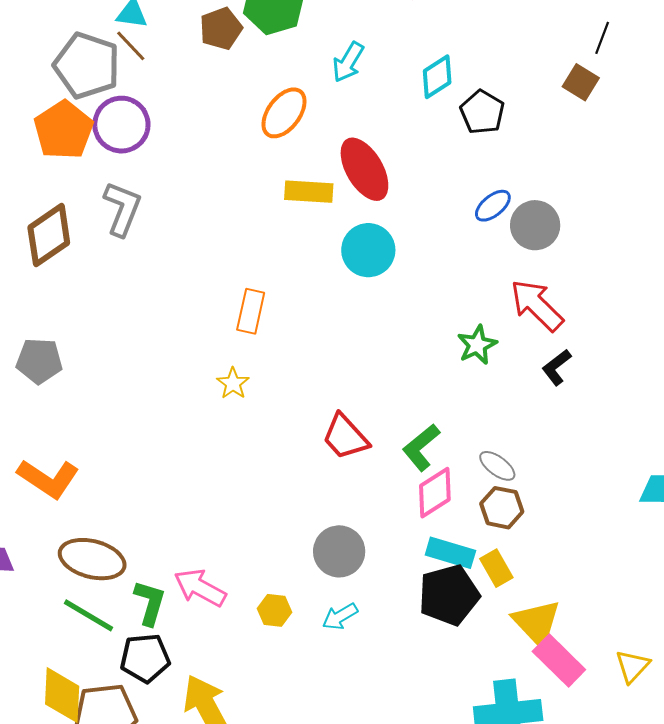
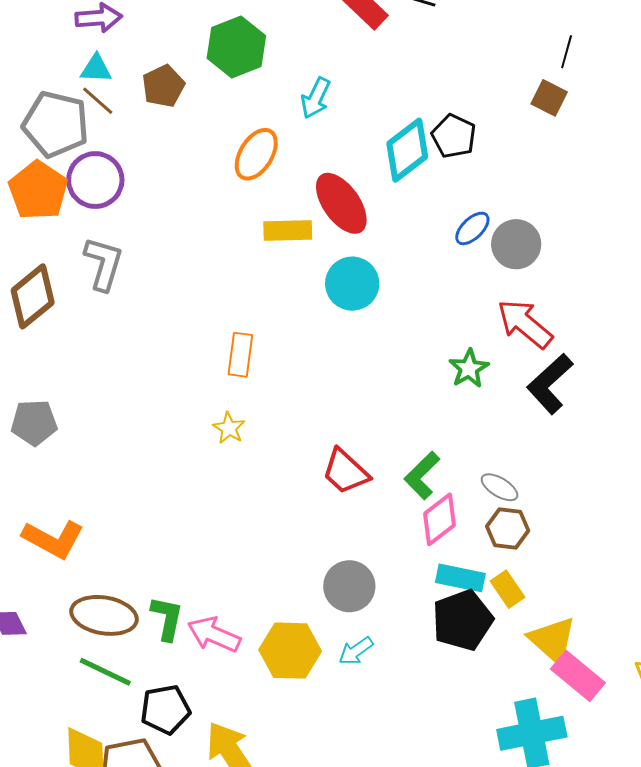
brown pentagon: (221, 29) -> (163, 86), moved
cyan diamond: (437, 77) -> (407, 150), moved, size x1.4
black L-shape: (557, 367) -> (550, 384), size x1.6
green L-shape: (150, 603) -> (167, 618), moved
yellow hexagon: (274, 610) -> (290, 651), size x1.8

